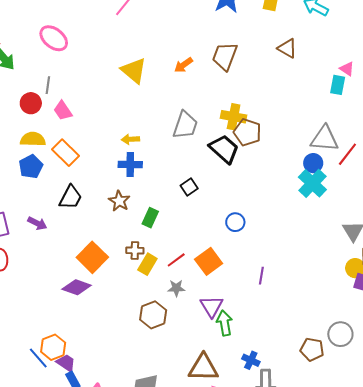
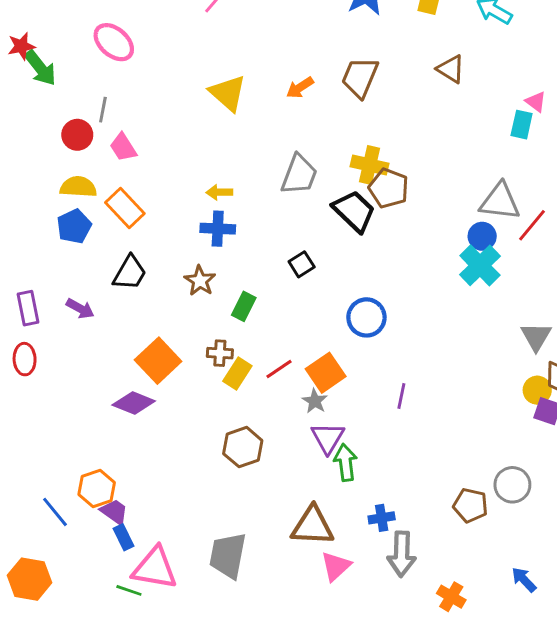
blue circle: (235, 222) -> (366, 317), size x1.4
gray star: (176, 288) -> (315, 401), moved, turned 30
blue line: (38, 358) -> (55, 512), moved
blue cross: (251, 360) -> (382, 518), turned -36

